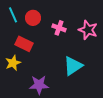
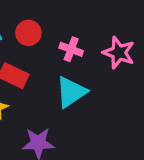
cyan triangle: (73, 66) -> (71, 92), moved

